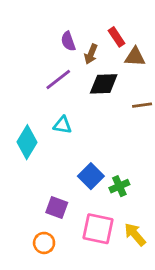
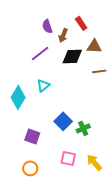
brown triangle: (135, 57) -> (94, 46), moved
cyan triangle: (63, 125) -> (43, 85), turned -48
purple square: (57, 207) -> (32, 136), moved
pink square: (98, 229) -> (68, 158), size x0.7

